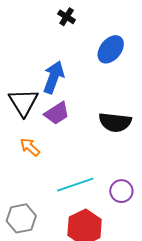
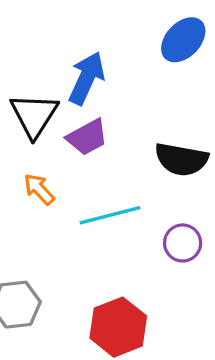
cyan line: (75, 185) -> (110, 215), moved
purple circle: (121, 191) -> (183, 243), moved

